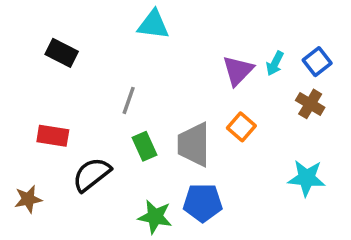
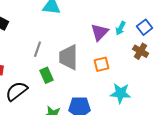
orange square: (241, 127) -> (102, 64), turned 35
gray trapezoid: (194, 144) -> (69, 57), moved
cyan star: (307, 178) -> (121, 93), moved

